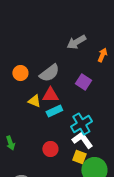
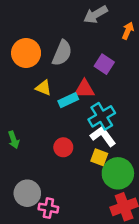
orange circle: (20, 73) -> (26, 53), size x1.5
gray semicircle: (49, 73) -> (62, 53), turned -30
red triangle: (50, 95) -> (84, 89), moved

